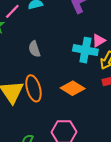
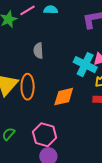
orange diamond: (73, 88) -> (64, 97), turned -60

